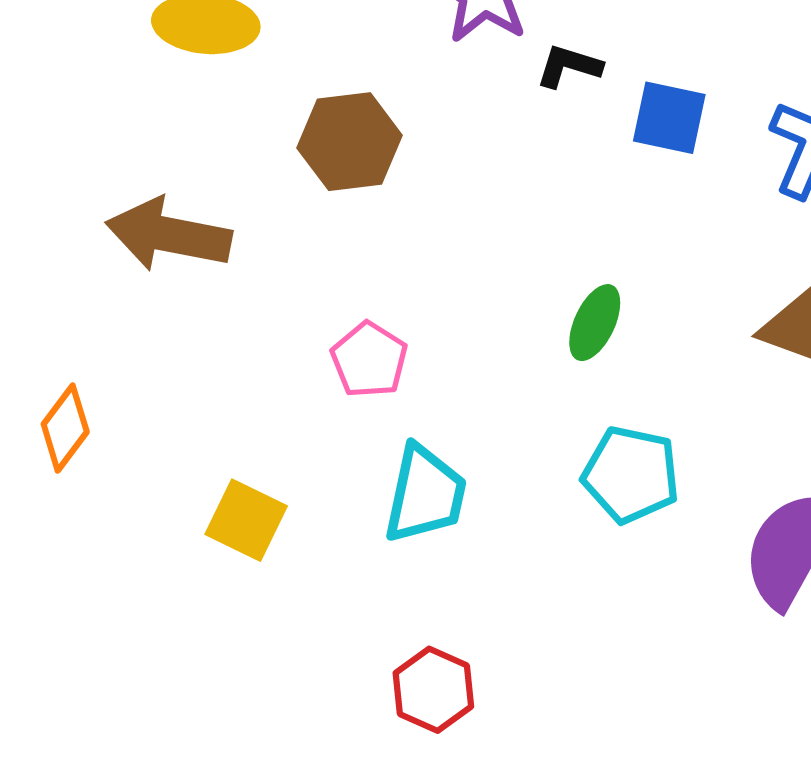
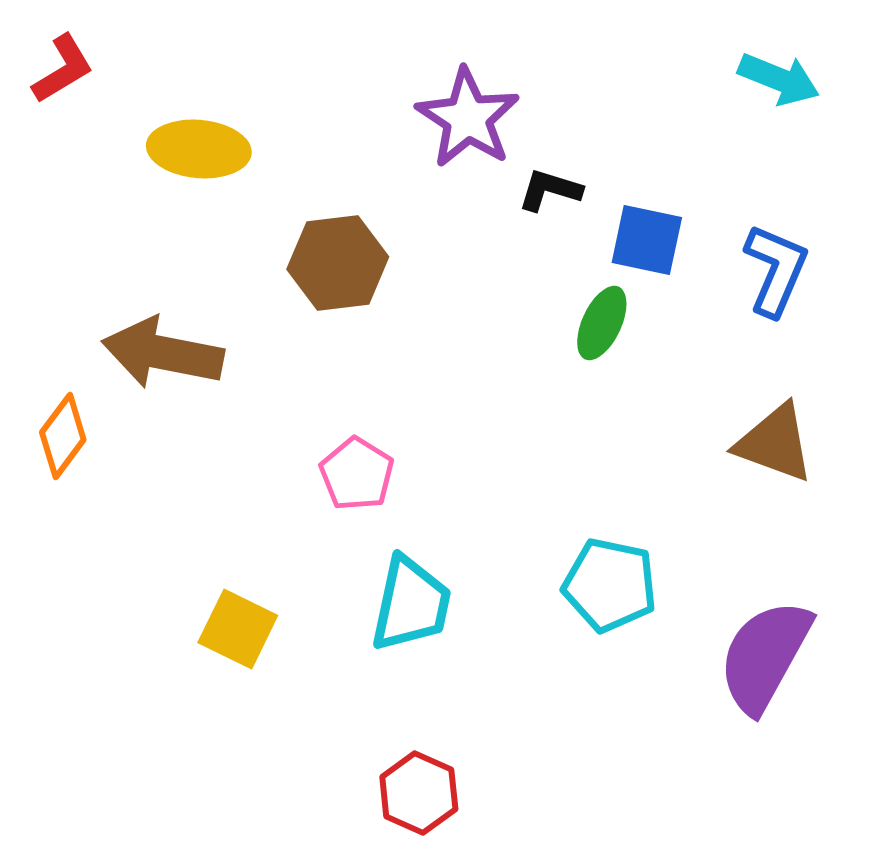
green ellipse: (595, 323) -> (602, 323), moved
orange diamond: (65, 428) -> (63, 436), moved

